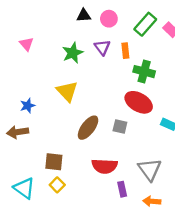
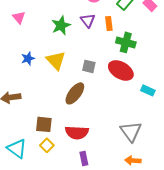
blue star: (28, 106) -> (28, 58), moved
gray square: (120, 127) -> (89, 66), moved
red semicircle: (105, 166) -> (77, 132), moved
purple rectangle: (122, 189) -> (84, 158), moved

